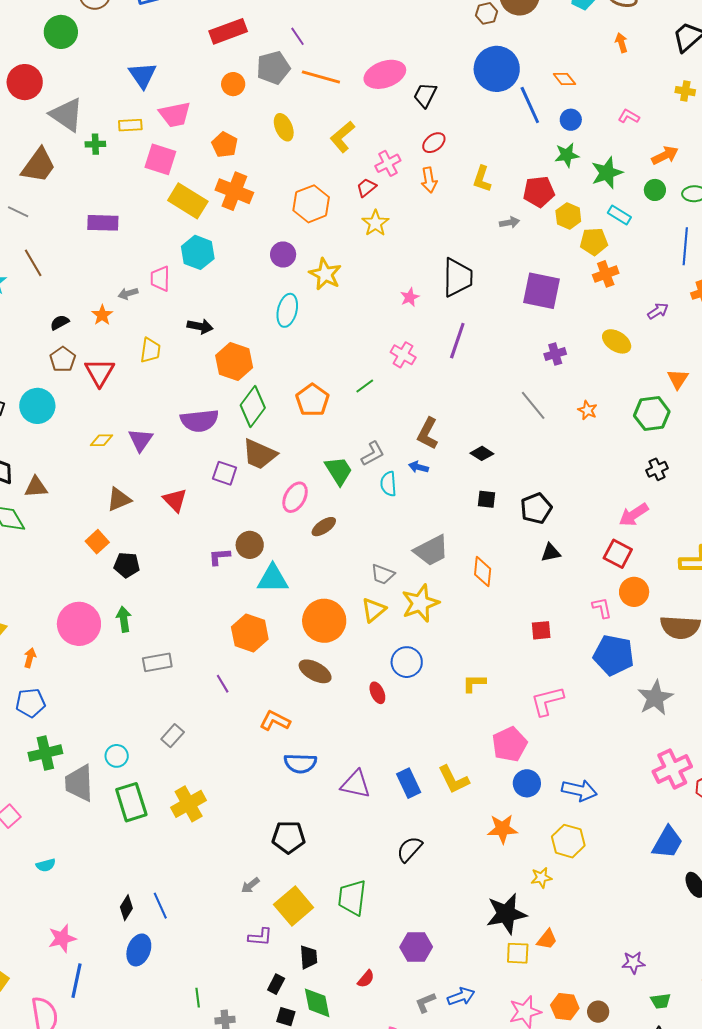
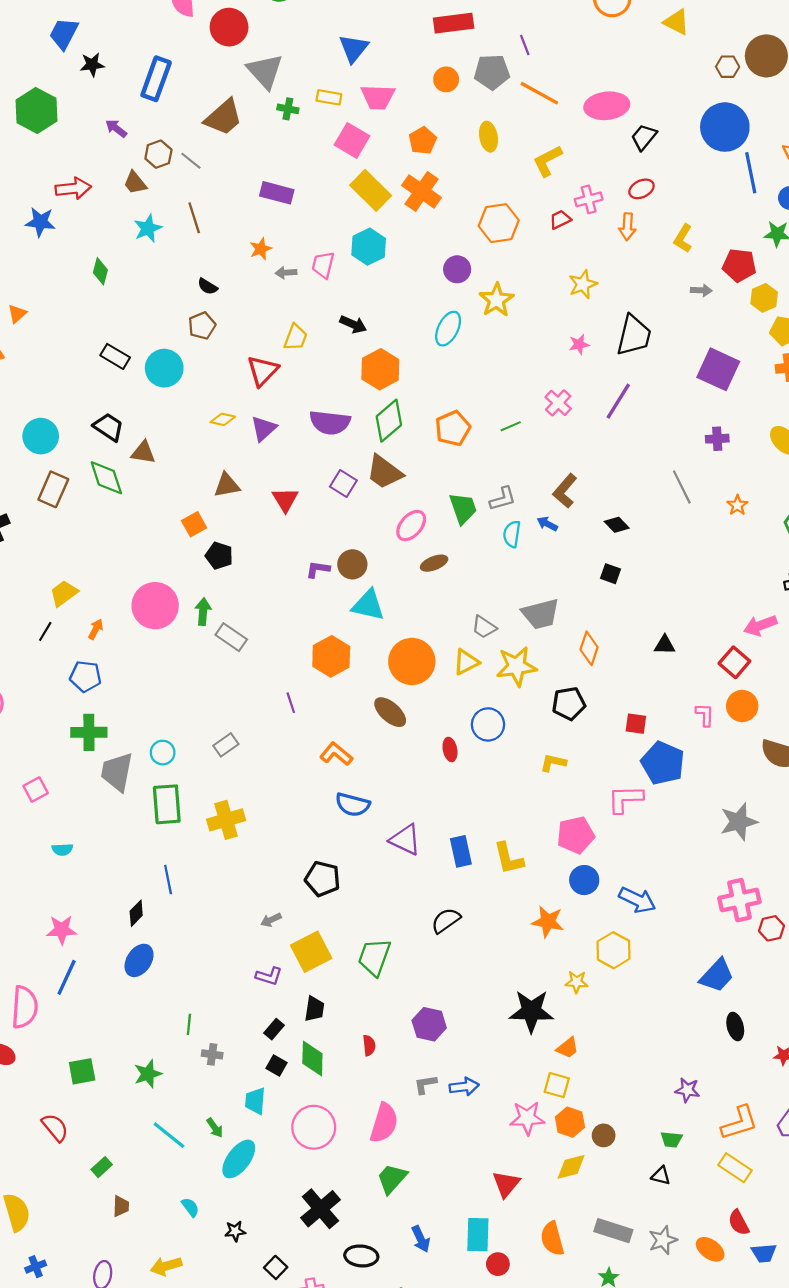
yellow star: (375, 223) -> (583, 284), moved
orange star: (102, 315) -> (261, 249), moved
black semicircle: (60, 322) -> (208, 286), turned -132
red triangle: (100, 372) -> (263, 371), moved
black pentagon: (536, 508) -> (569, 704), moved
blue pentagon: (614, 655) -> (663, 763), moved
gray rectangle: (157, 662) -> (231, 637), moved, turned 32
blue line: (160, 906) -> (168, 880), moved
yellow square: (518, 953) -> (557, 1085), moved
purple star: (633, 963) -> (687, 1090), moved
red semicircle: (366, 979) -> (369, 1045), turned -60

